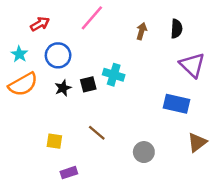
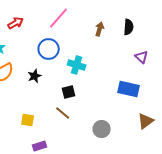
blue circle: (58, 55) -> (49, 49), moved
purple triangle: (192, 65) -> (142, 57), size x0.6
black square: (88, 84) -> (69, 92), moved

